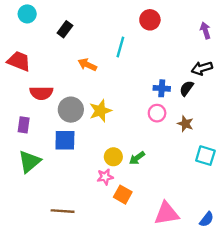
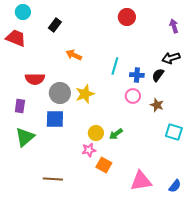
cyan line: (120, 47) -> (115, 66), moved
red trapezoid: (19, 61) -> (16, 38), moved

